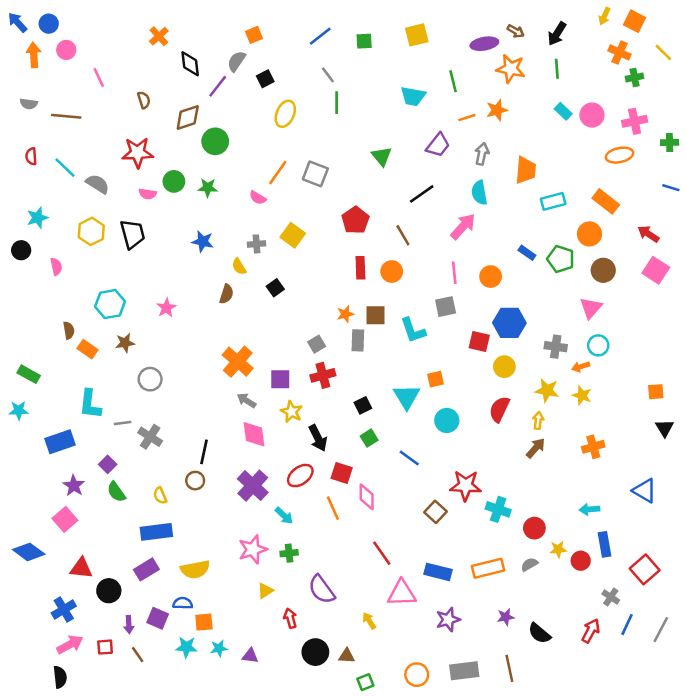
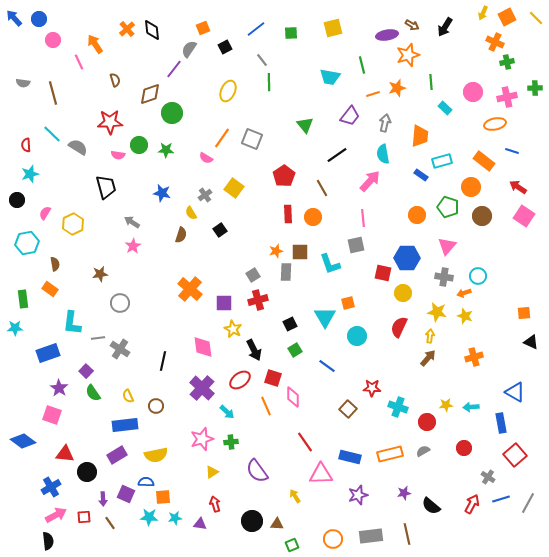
orange square: (635, 21) -> (507, 17), turned 36
yellow line: (663, 52) -> (536, 18), moved
orange arrow: (34, 55) -> (95, 44), moved, turned -30
black diamond: (190, 64) -> (152, 30), moved
orange star: (511, 69) -> (408, 55), turned -30
green line: (557, 69) -> (431, 82), moved
black square: (265, 79) -> (225, 47), moved
cyan rectangle: (563, 111) -> (445, 108), moved
brown line: (66, 116) -> (53, 93), turned 70
green cross: (670, 143) -> (535, 88), moved
red semicircle: (31, 156) -> (26, 145), moved
blue line: (671, 188) -> (512, 151), moved
yellow hexagon: (91, 231) -> (73, 224), moved
gray cross: (256, 244) -> (205, 195), turned -32
blue rectangle: (527, 253) -> (421, 175), moved
pink semicircle: (56, 267) -> (45, 213), turned -136
orange circle: (491, 277) -> (417, 215), moved
cyan hexagon: (110, 304) -> (27, 243), moved
pink triangle: (591, 308) -> (447, 246), moved
orange rectangle: (88, 349) -> (50, 289), moved
green rectangle: (29, 374) -> (23, 299), turned 54
gray arrow: (246, 400) -> (132, 222), moved
black triangle: (665, 428) -> (531, 342), turned -35
brown circle: (195, 481) -> (156, 406), moved
red star: (466, 486) -> (372, 388), size x0.7
pink square: (65, 519) -> (52, 415), turned -30
blue rectangle: (605, 544) -> (501, 423), moved
yellow star: (558, 549) -> (446, 405), moved
red arrow: (290, 618) -> (215, 504), moved
blue line: (627, 625) -> (501, 499), turned 48

